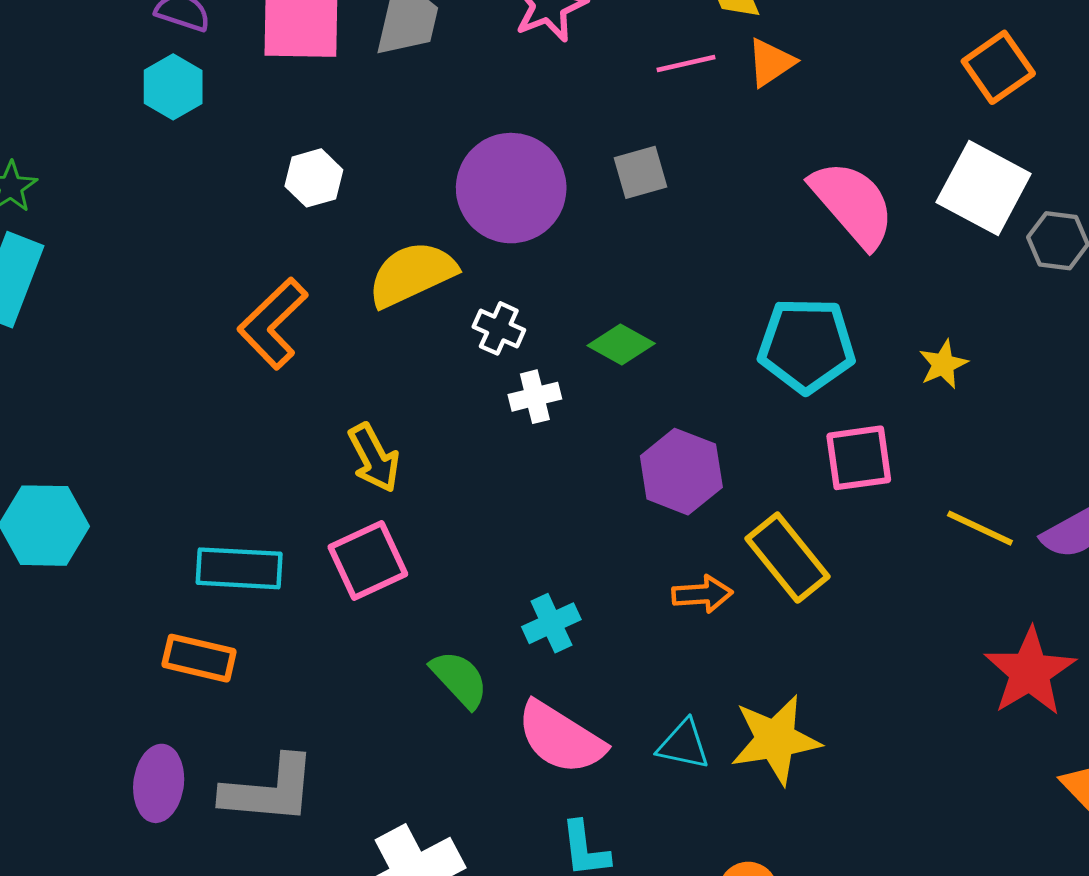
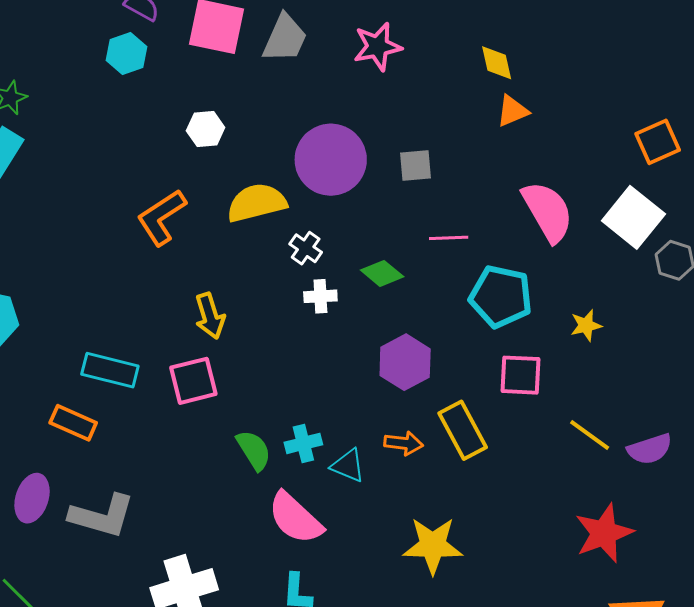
pink line: (686, 63) -> (449, 238), moved
green semicircle: (459, 679) -> (254, 450), moved
cyan triangle: (683, 745) -> (348, 466), moved

